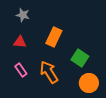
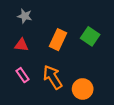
green square: (80, 58) -> (90, 36), moved
orange circle: (89, 83) -> (83, 89), moved

